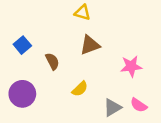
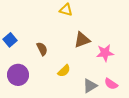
blue square: (22, 45) -> (10, 40), moved
brown triangle: (90, 45) -> (82, 40), moved

